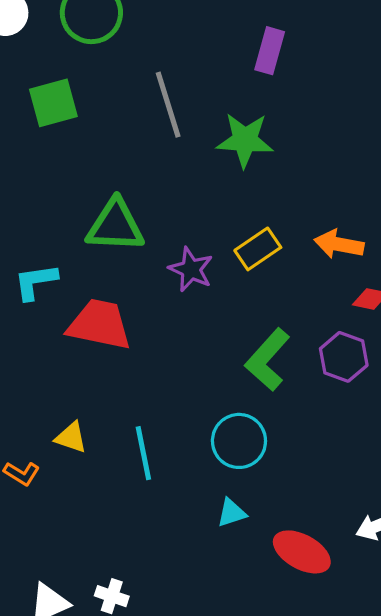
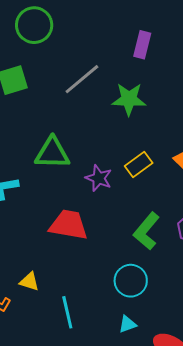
gray line: (168, 105) -> (82, 79), turned 69
red trapezoid: (99, 324) -> (69, 225), moved
cyan line: (143, 453) -> (67, 312), moved

